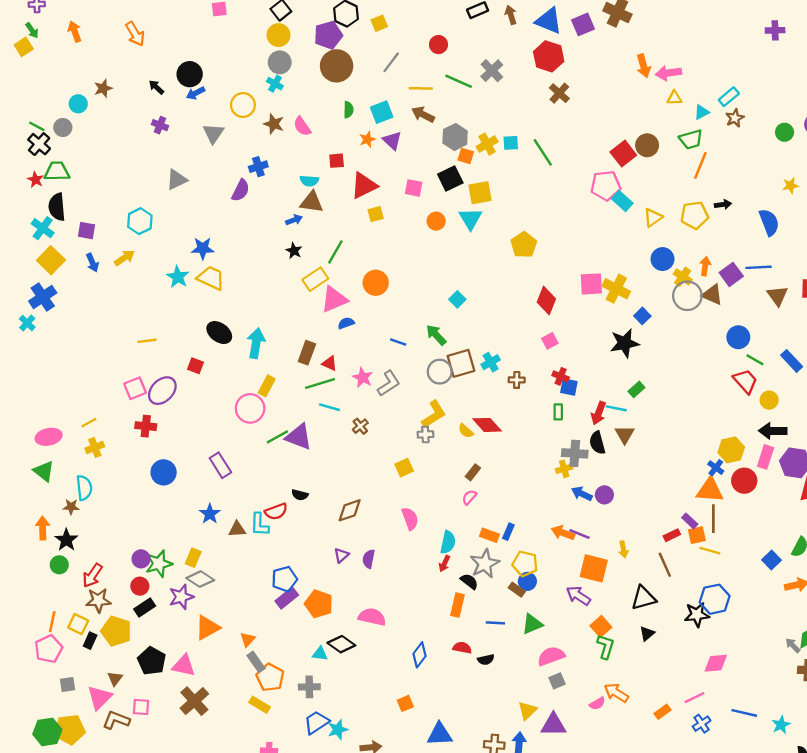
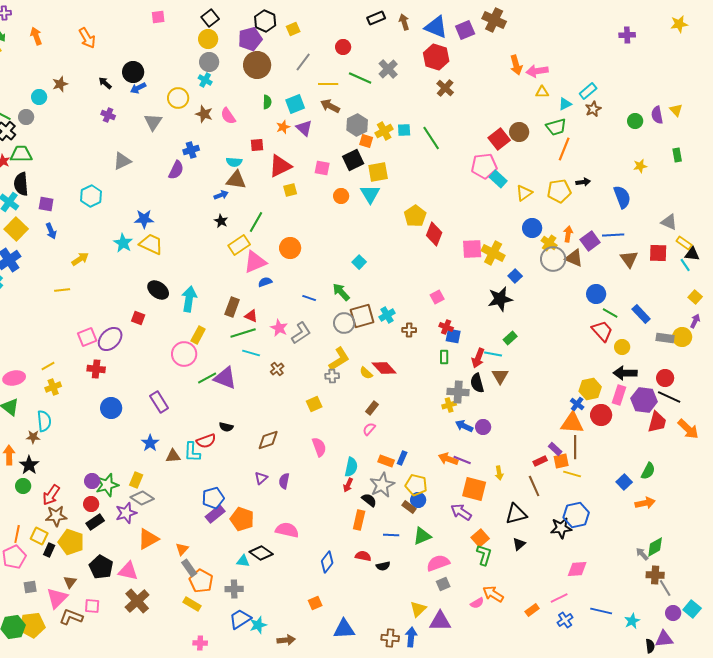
yellow arrow: (124, 258) -> (80, 259), moved
red diamond: (546, 301) -> (434, 234), moved
yellow line: (147, 341) -> (62, 290), moved

